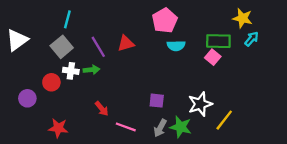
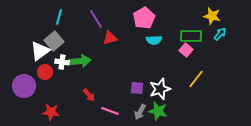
white triangle: (17, 40) -> (40, 51), moved
purple line: (98, 47) -> (96, 19), moved
green arrow: (91, 70) -> (80, 61), size x1.5
purple circle: (27, 98) -> (24, 86), size x1.5
white star: (200, 104) -> (160, 89), moved
yellow line: (224, 120) -> (196, 79), moved

